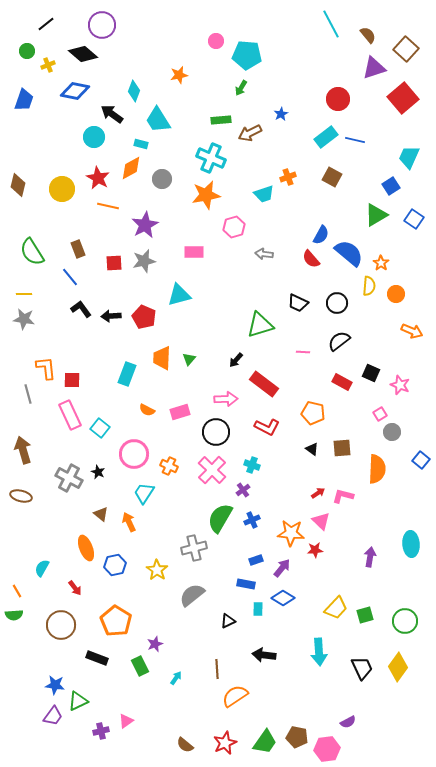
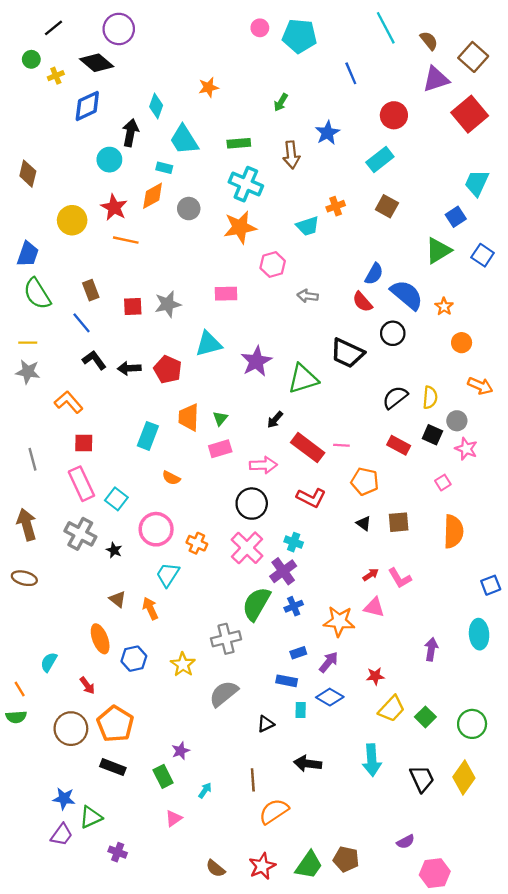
pink circle: (216, 41) -> (260, 28), moved
cyan pentagon: (247, 55) -> (299, 36), moved
blue diamond: (75, 91) -> (87, 106), turned -36
blue trapezoid: (24, 100) -> (28, 254), moved
black arrow: (112, 114) -> (130, 133), turned 65
blue star: (281, 114) -> (327, 133), size x1.5
green rectangle: (221, 120) -> (239, 143), moved
brown arrow: (250, 133) -> (291, 155), turned -70
blue line: (355, 140) -> (351, 73), moved, turned 54
brown diamond: (18, 185) -> (28, 174), moved
purple star: (145, 225) -> (256, 361), moved
yellow semicircle: (369, 286) -> (430, 397), moved
black trapezoid: (298, 303) -> (347, 353), size x1.4
black circle: (337, 303) -> (393, 333), moved
pink line: (303, 352) -> (341, 445), moved
orange L-shape: (46, 368) -> (69, 402), moved, turned -35
pink rectangle: (180, 412) -> (220, 449), moved
gray circle: (392, 432) -> (457, 421), moved
blue square: (421, 460) -> (491, 585), moved, turned 30
orange semicircle: (377, 469) -> (453, 532), moved
gray cross: (69, 478) -> (80, 534), moved
purple cross: (243, 490) -> (283, 571), size x1.6
pink L-shape: (343, 496) -> (400, 578), turned -135
pink triangle: (321, 521) -> (374, 607), turned -30
red star: (315, 550) -> (375, 676), moved
green square: (365, 615) -> (425, 717), turned -30
orange pentagon: (116, 621) -> (115, 724), moved
pink triangle: (126, 721) -> (174, 818), moved
purple cross: (101, 731) -> (118, 852), turned 35
pink hexagon: (327, 749) -> (435, 873), moved

